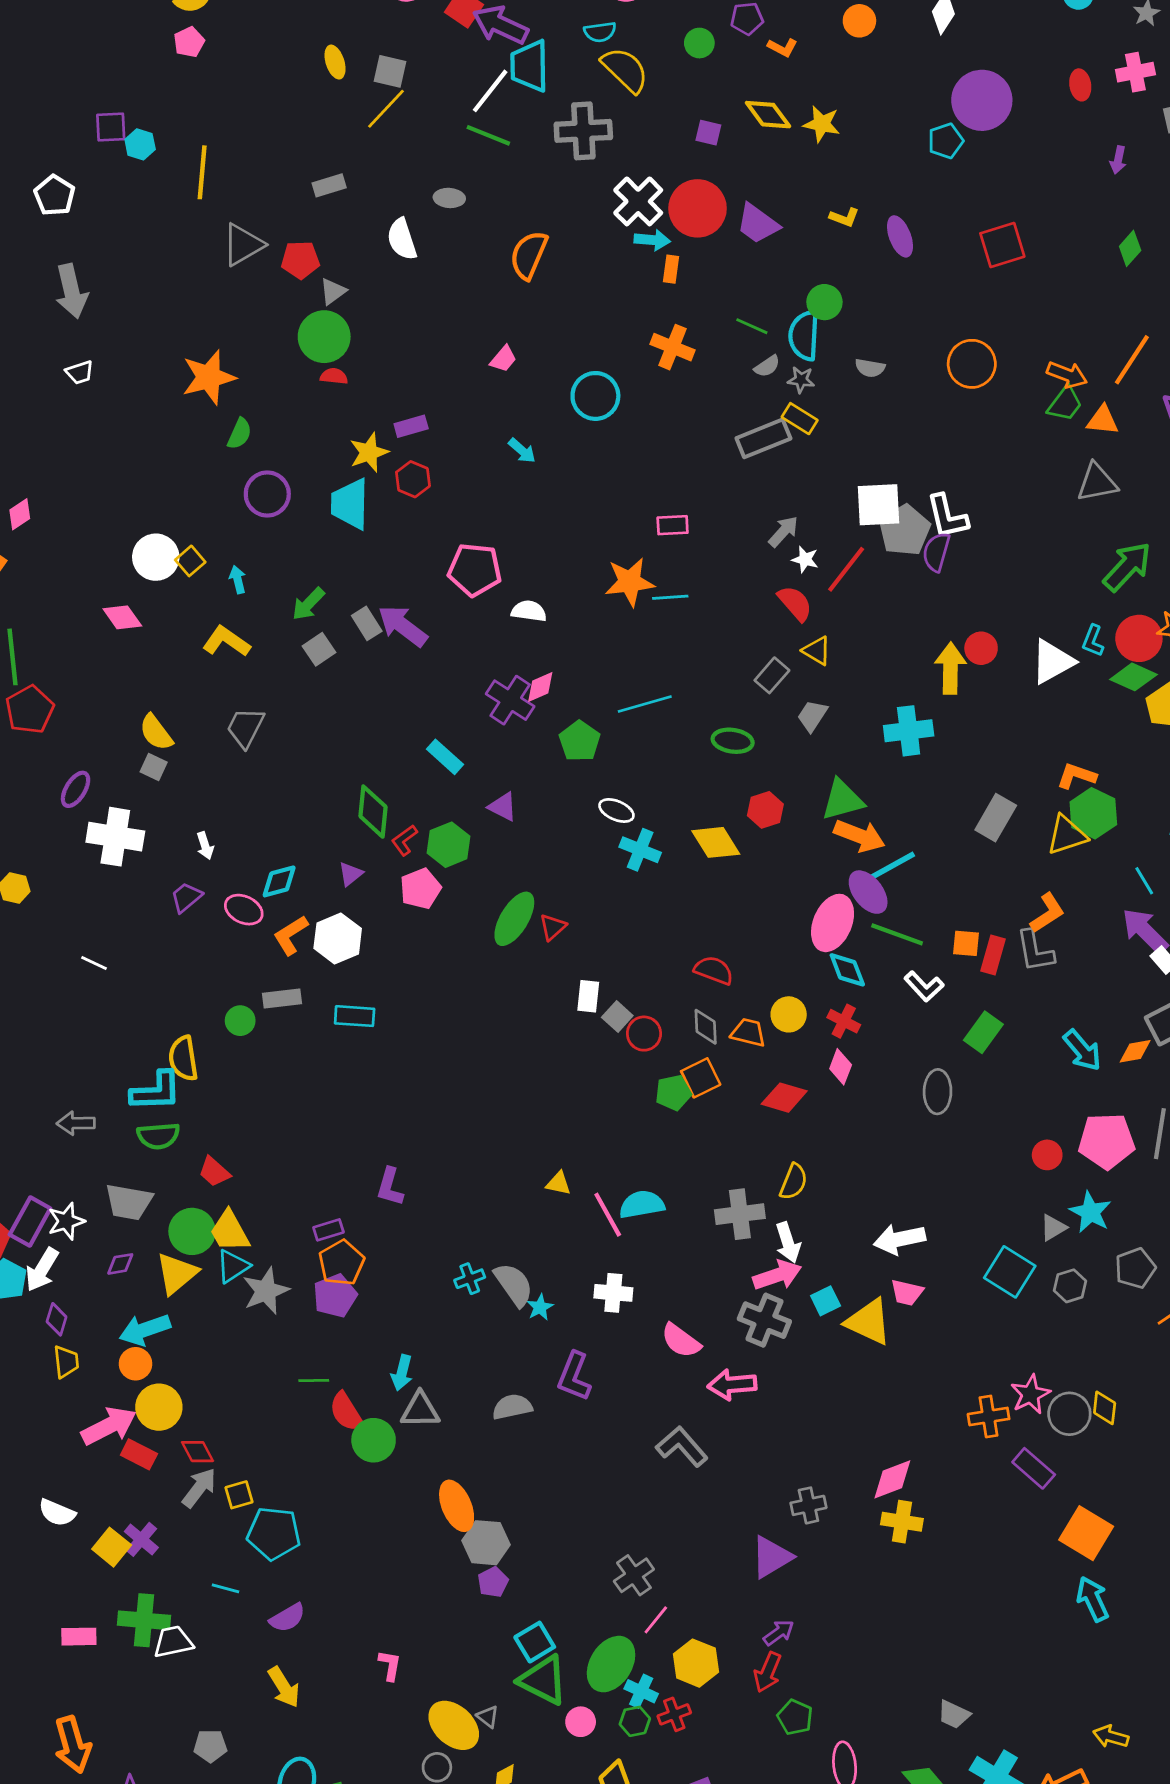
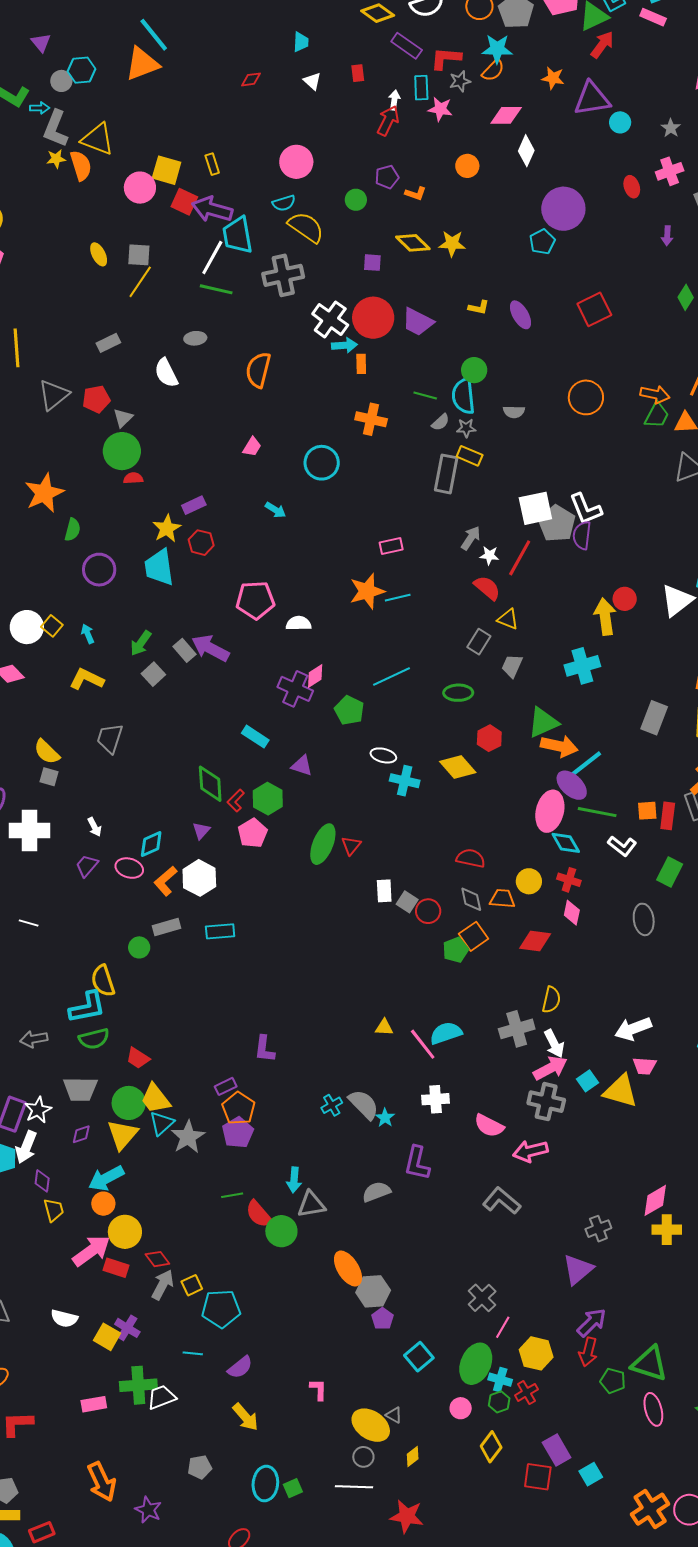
gray rectangle: (763, 438) -> (446, 474), turned -48
purple arrow: (779, 1633) -> (592, 1322), size x1.4
green triangle: (543, 1680) -> (649, 1364), moved

